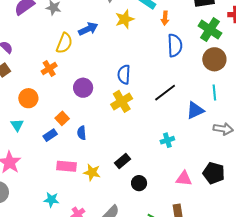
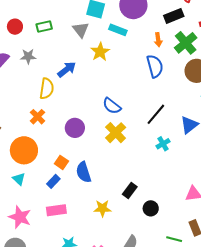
orange arrow: (165, 18) -> (158, 40), moved
green cross: (210, 30) -> (186, 43), turned 30
blue semicircle: (124, 75) -> (112, 106), turned -42
orange circle: (28, 98) -> (24, 150), size x1.4
blue semicircle: (82, 133) -> (84, 172), size x1.5
cyan cross: (167, 140) -> (163, 144), moved
pink rectangle: (67, 166) -> (56, 210), moved

